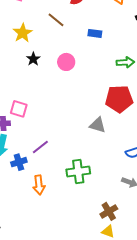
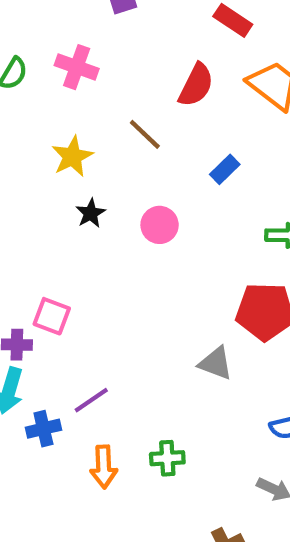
blue rectangle: (95, 33) -> (225, 169), turned -56
green cross: (78, 172) -> (167, 458), size x0.7
orange arrow: (39, 185) -> (104, 467), moved

